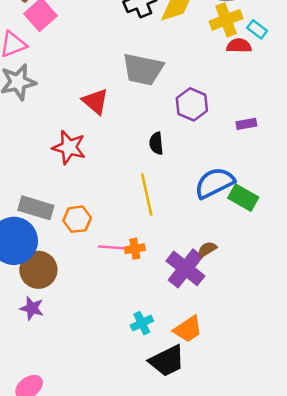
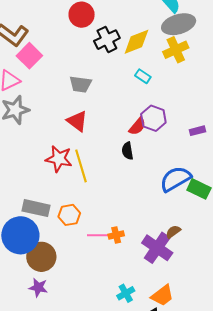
cyan rectangle: (257, 29) -> (143, 76), moved
red semicircle: (239, 46) -> (137, 126), moved, turned 132
gray trapezoid: (143, 69) -> (80, 84), moved, size x0.7
yellow line: (147, 195) -> (81, 166), moved

